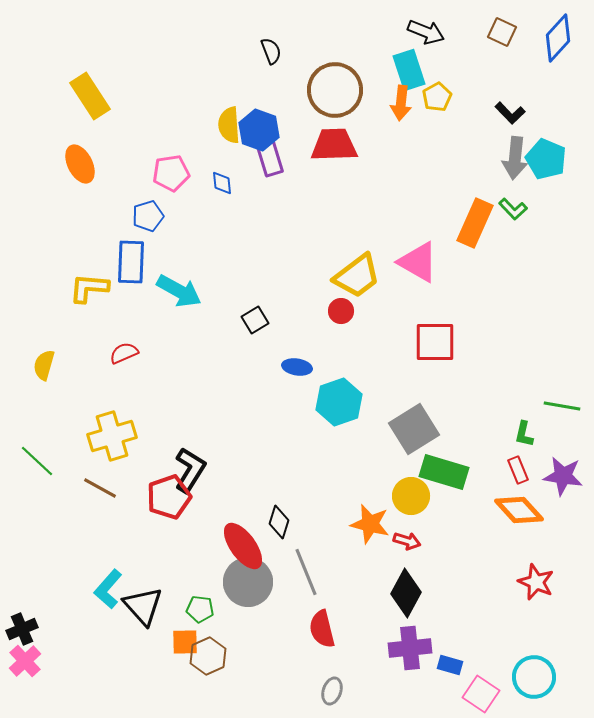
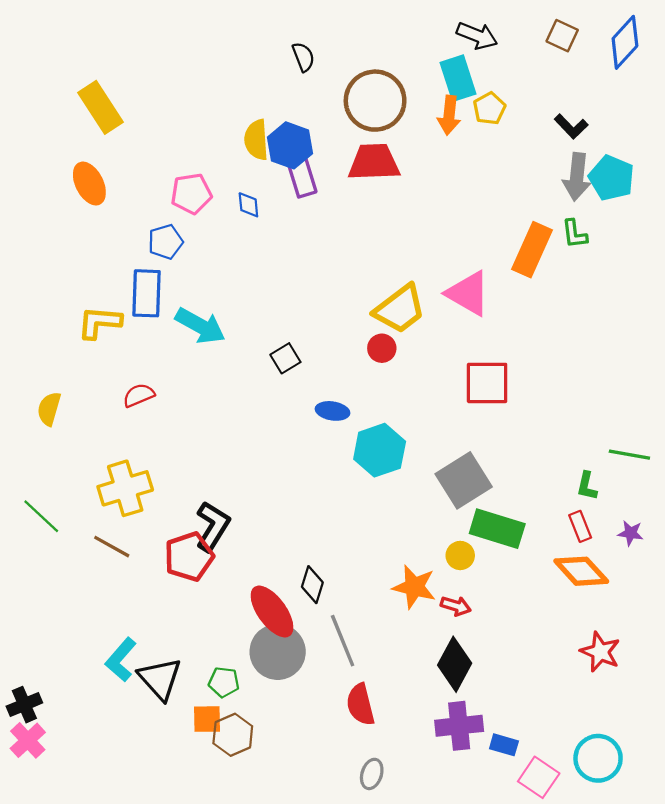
green L-shape: (513, 209) -> (575, 234), turned 36
purple star: (563, 476) -> (631, 533), size x0.6
yellow circle: (411, 496) -> (460, 555), size x0.7

